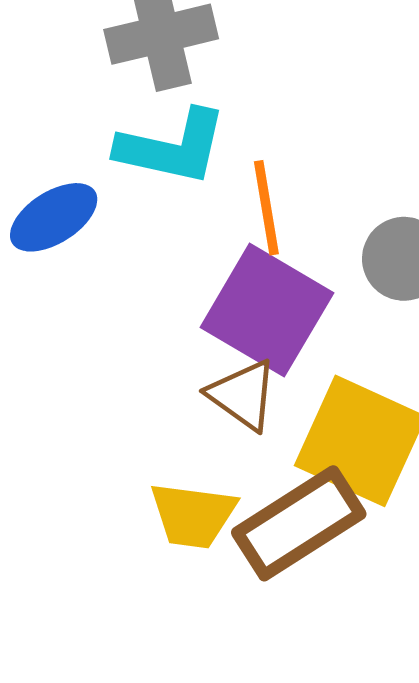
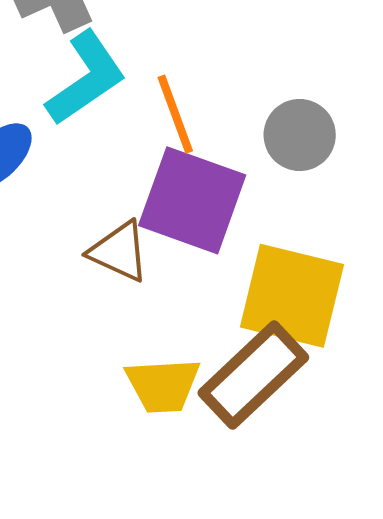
cyan L-shape: (172, 147) -> (86, 78), turned -36
brown triangle: (243, 395) -> (119, 252), moved

